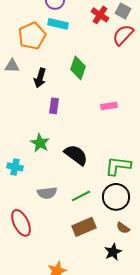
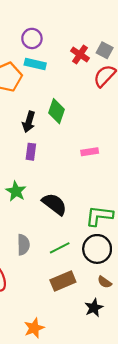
black arrow: (40, 78) -> (29, 122), moved
gray semicircle: (47, 193) -> (23, 245), turned -84

